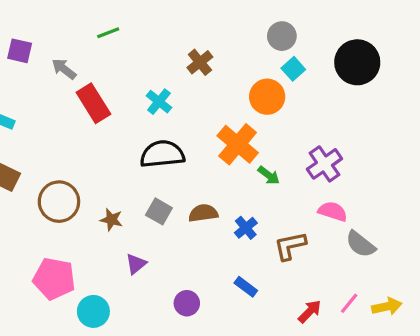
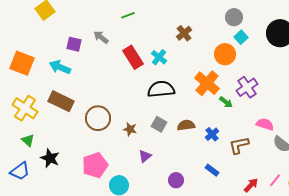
purple square: (20, 51) -> (74, 44), moved
red rectangle: (93, 103) -> (133, 57), moved
purple cross: (324, 164) -> (247, 87), moved
pink pentagon: (54, 279) -> (95, 165), turned -30

